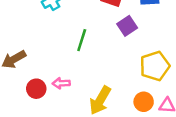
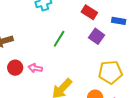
purple square: (127, 26) -> (97, 36), turned -35

